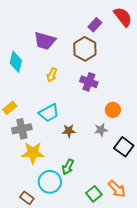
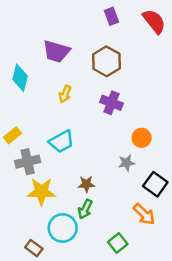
purple rectangle: (95, 25) -> (111, 16), moved, turned -64
brown star: (69, 131) -> (86, 184), moved
orange arrow: (117, 189) -> (144, 214), moved

